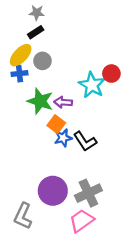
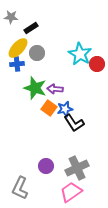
gray star: (37, 13) -> (11, 17), moved
cyan star: (92, 85) -> (80, 54), moved
blue star: (63, 138) -> (65, 109), moved
purple circle: (53, 191) -> (46, 166), size x0.6

